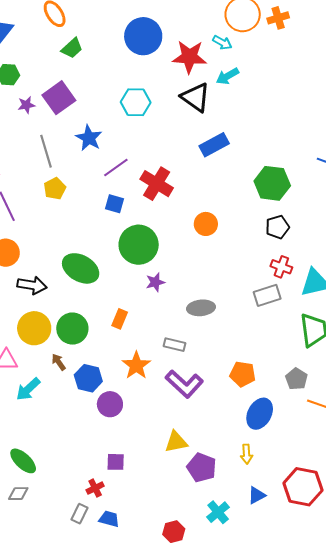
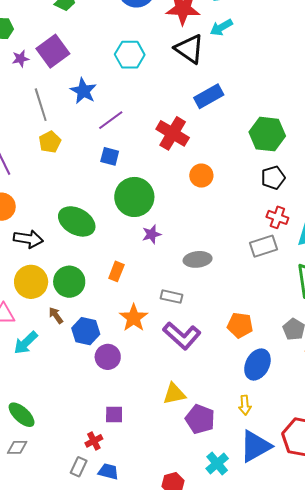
red cross: (157, 184) -> (173, 133), moved
blue triangle: (257, 495) -> (255, 446), size x1.8

